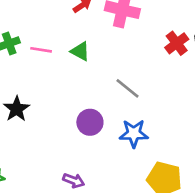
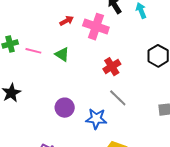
red cross: (177, 43) -> (112, 67), moved
gray line: (128, 88) -> (118, 98), moved

